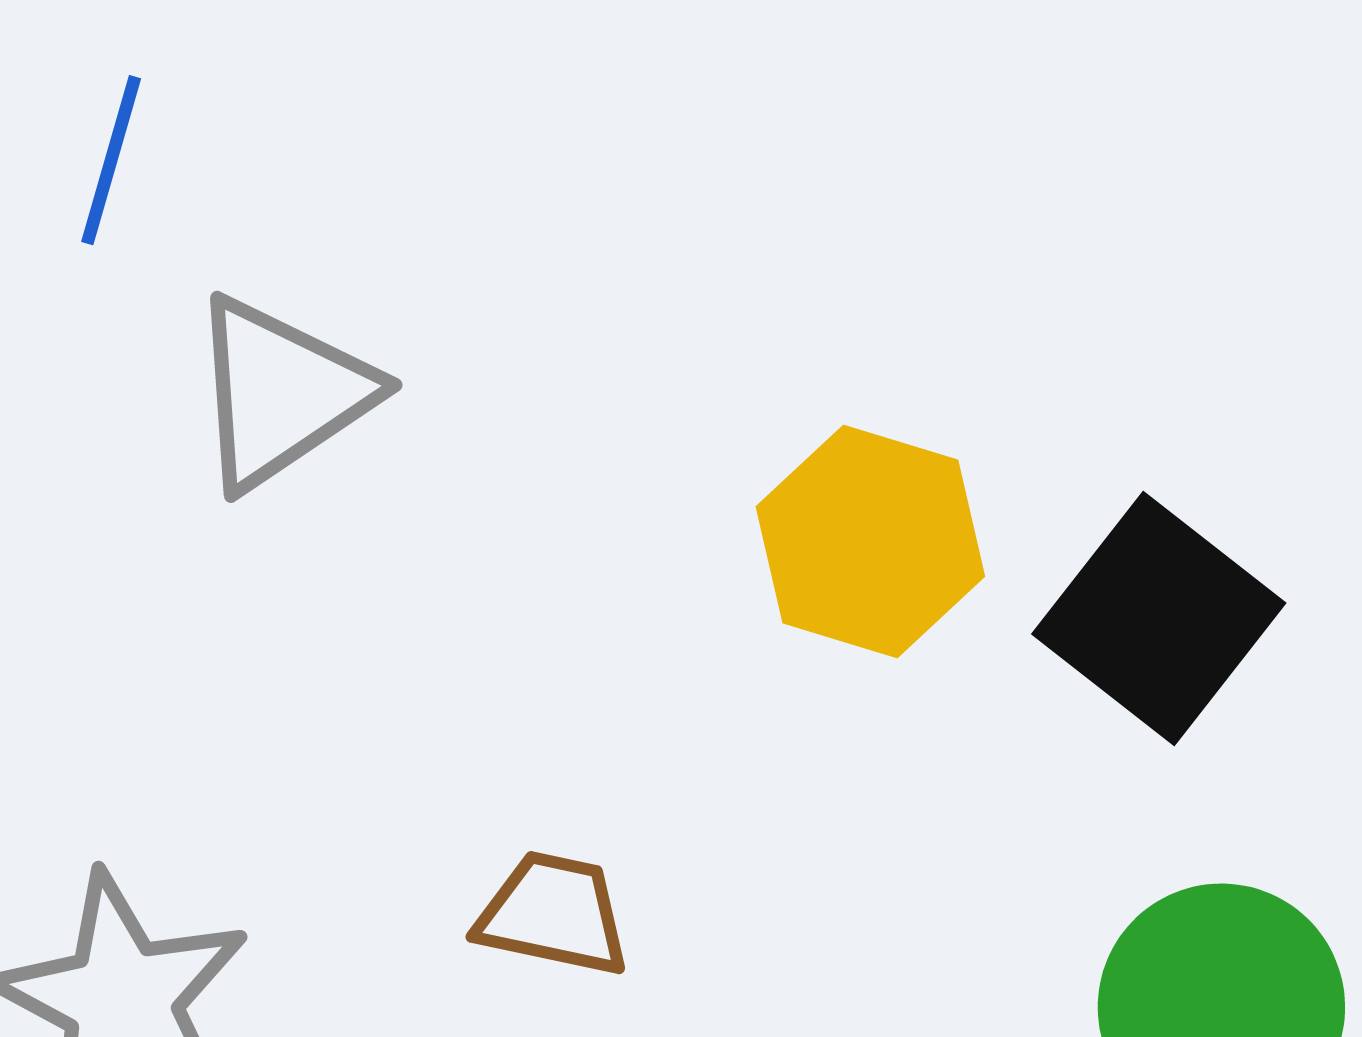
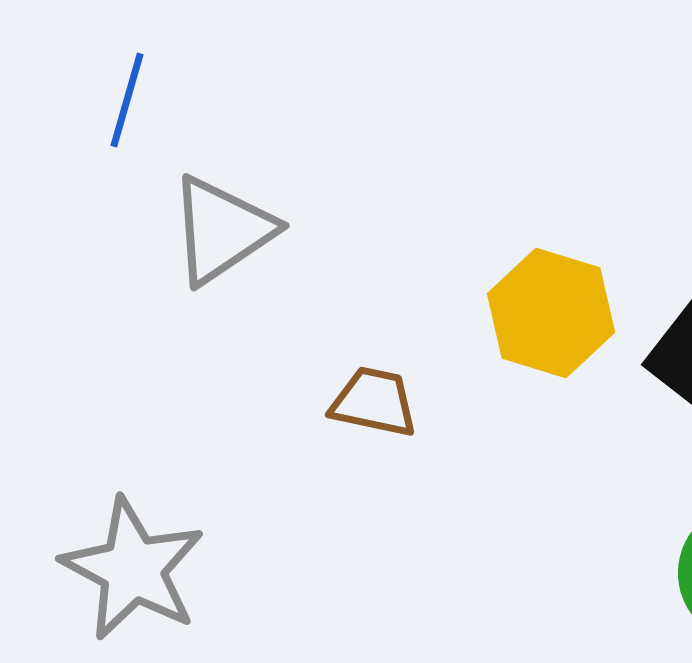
brown trapezoid: (553, 914) -> (374, 402), moved

